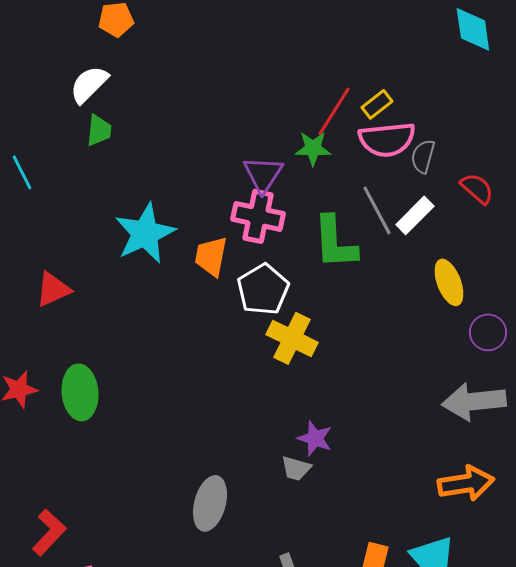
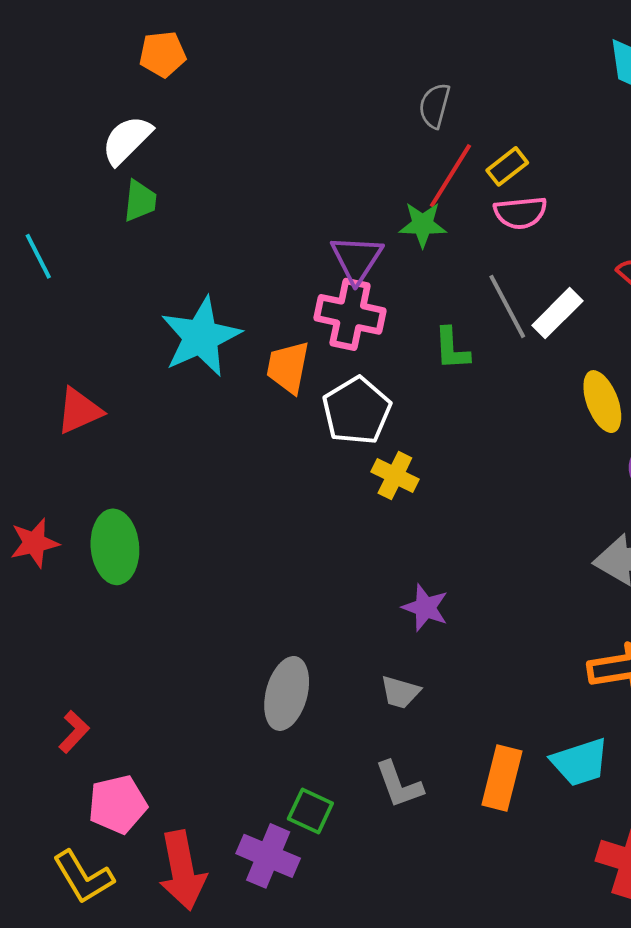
pink semicircle: (387, 139) -> (520, 213), size x0.7
gray semicircle: (423, 156) -> (435, 106), moved
green L-shape: (335, 242) -> (452, 349), size x0.6
yellow cross: (292, 338) -> (395, 476), size x0.7
gray trapezoid: (296, 468) -> (400, 692), moved
red L-shape: (49, 532) -> (74, 732), size x0.7

